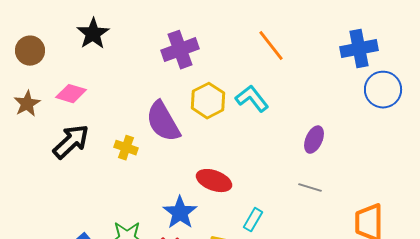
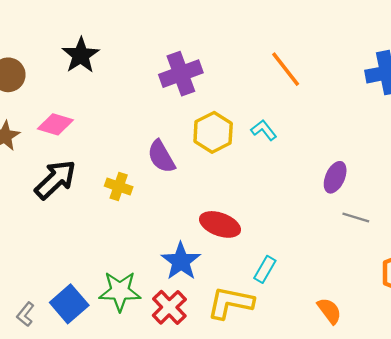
cyan L-shape: (252, 99) -> (264, 130), size x0.7
purple semicircle: (163, 122) -> (161, 157), size x0.7
gray line: (310, 188) -> (356, 218), moved

